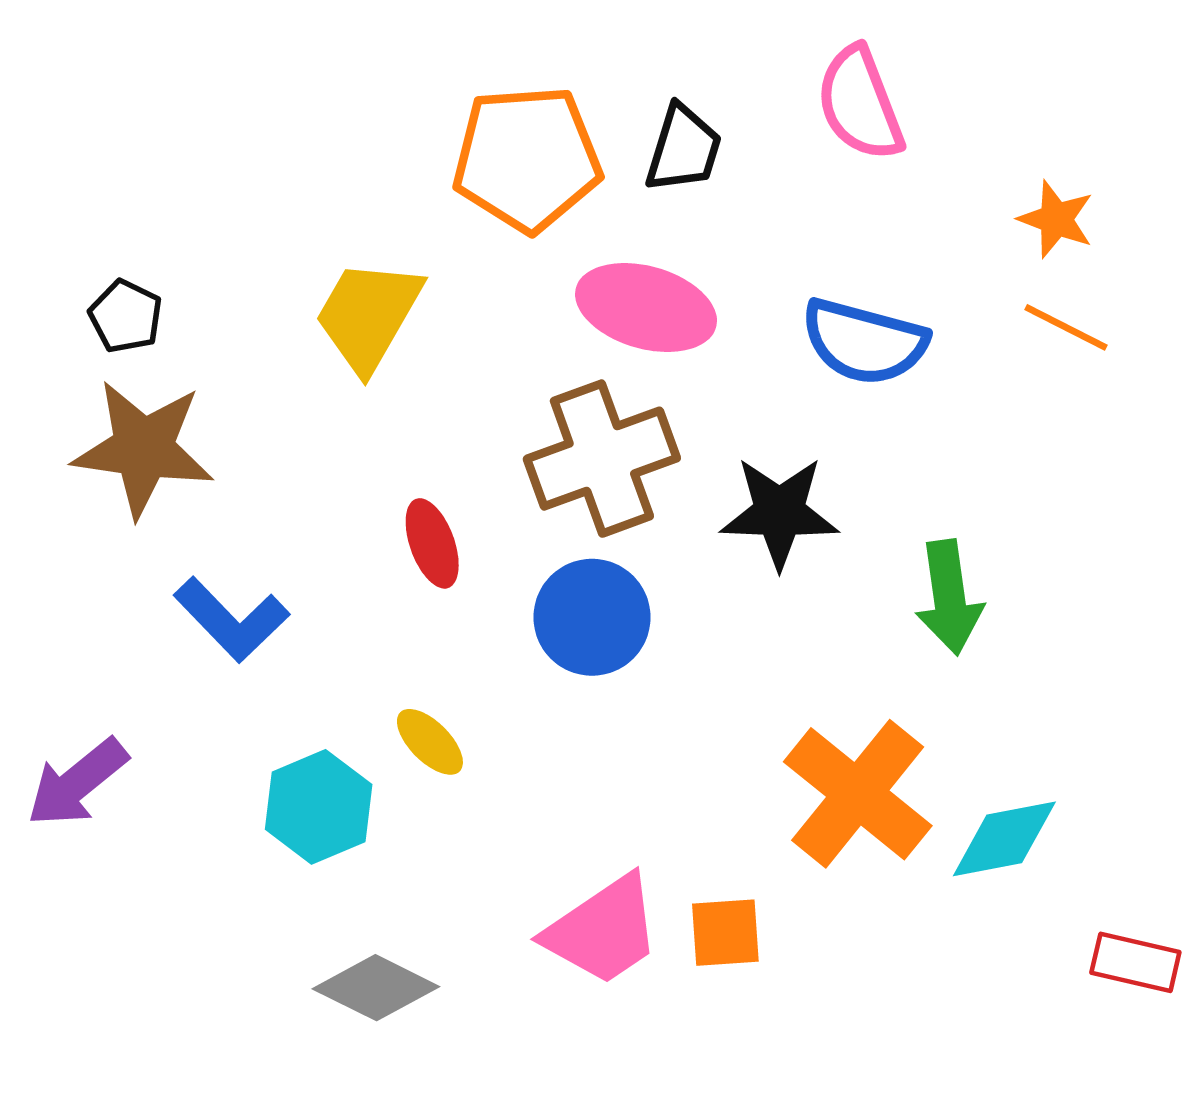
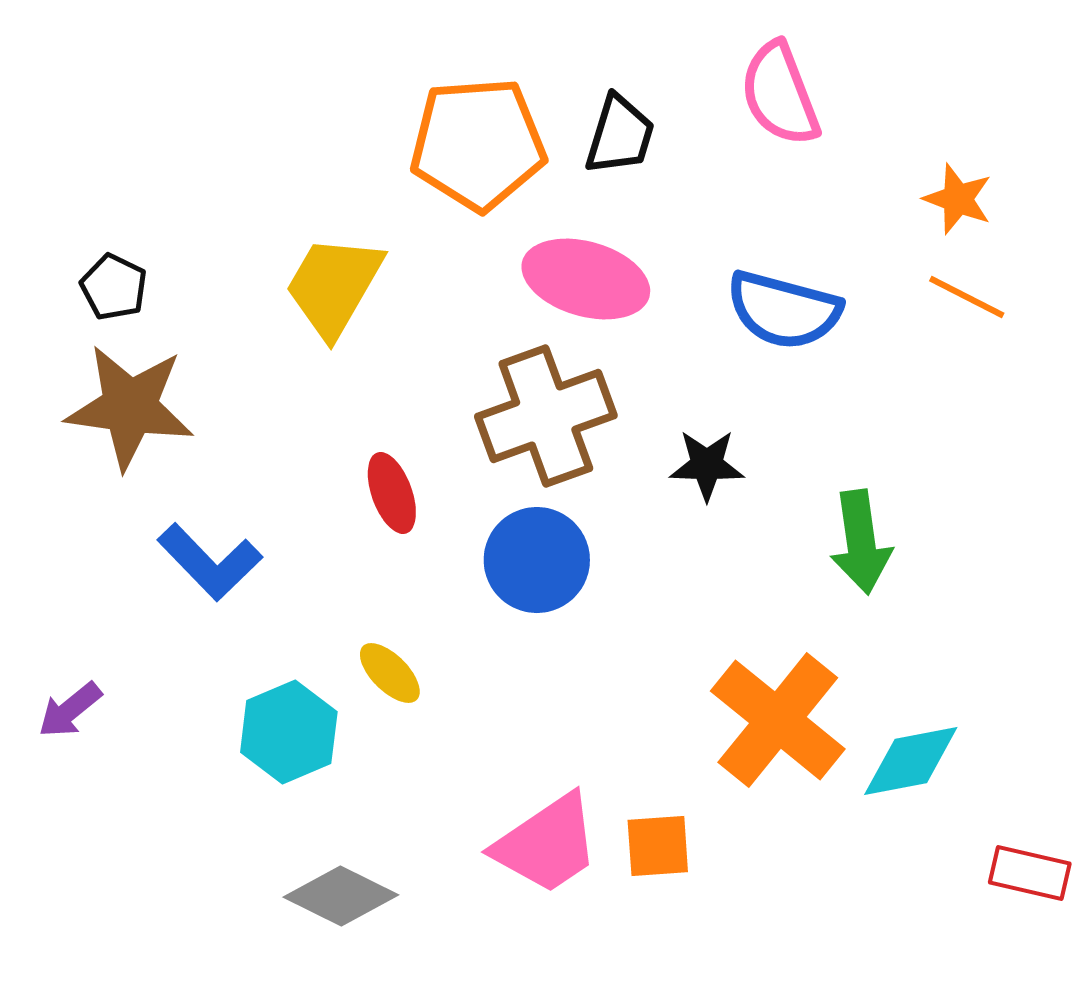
black star: (779, 513) -> (707, 465), size x0.7
purple arrow: (77, 783) -> (70, 710), size x0.7

